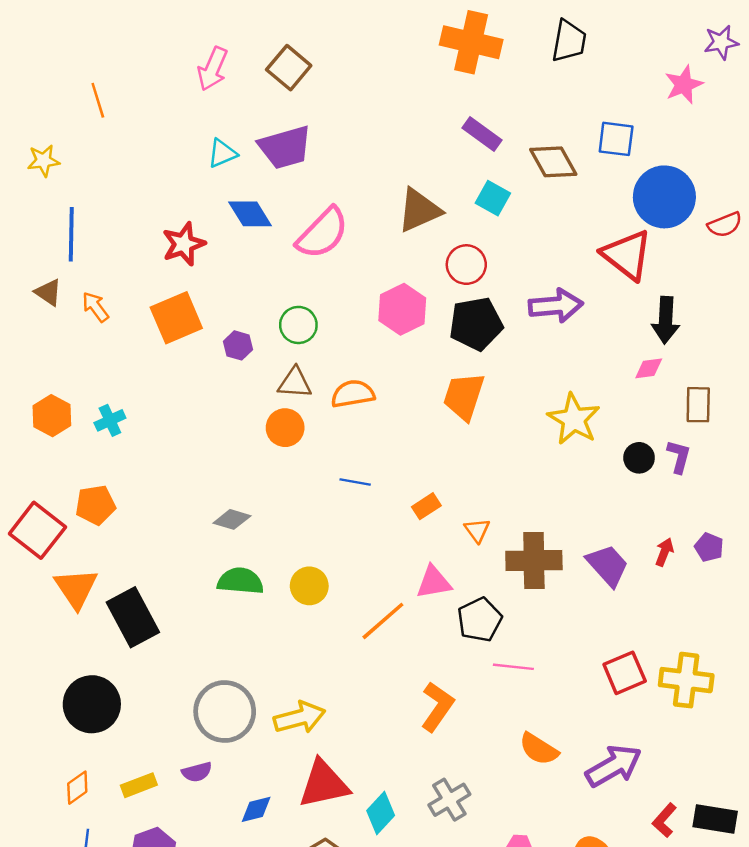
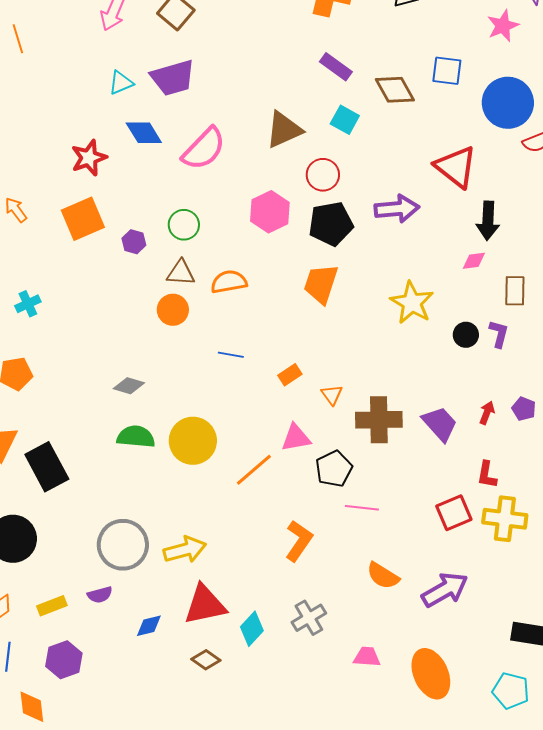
blue circle: (664, 197) -> (508, 103), moved
yellow circle: (309, 586) -> (193, 441), size x1.5
red L-shape: (664, 820) -> (487, 475), moved, turned -32

